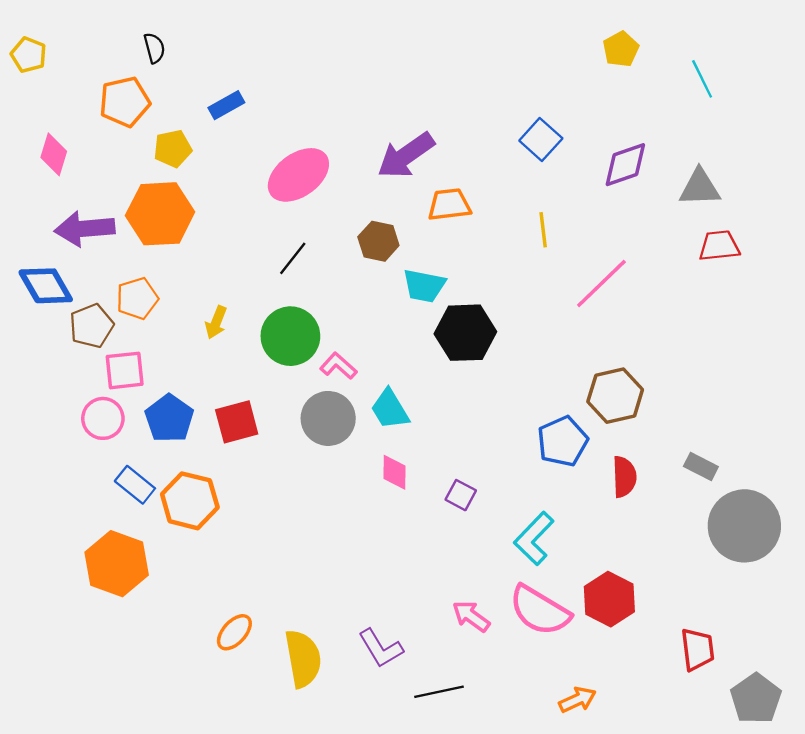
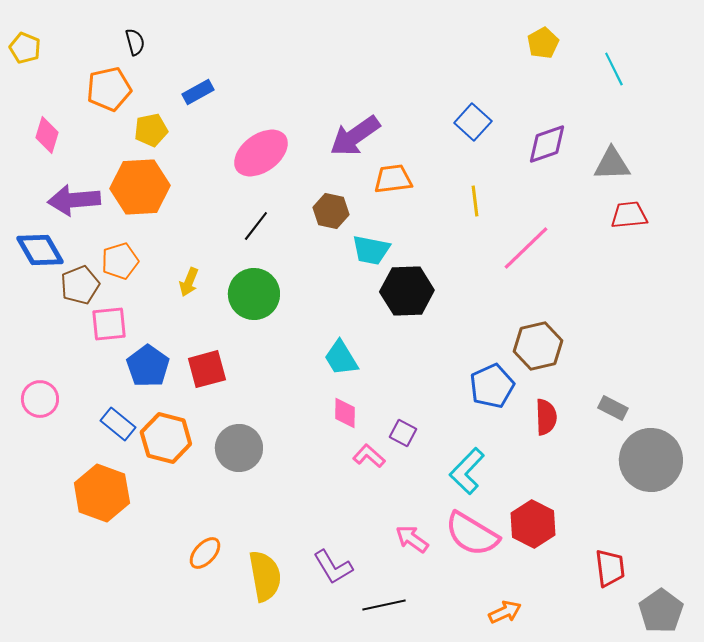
pink L-shape: (338, 366) -> (369, 456), moved
pink circle: (103, 418) -> (40, 399), moved
gray circle: (328, 418) -> (239, 448), moved

